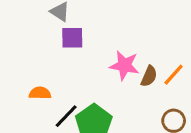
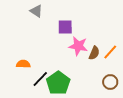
purple square: (72, 38) -> (65, 27), moved

